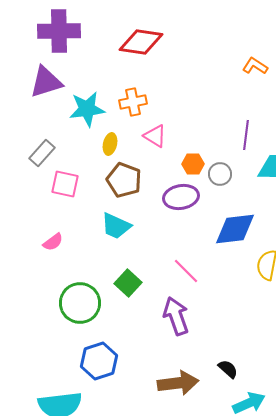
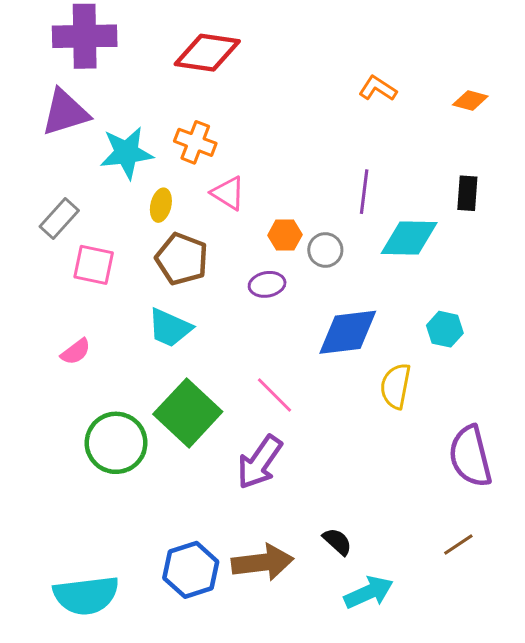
orange cross: (133, 102) -> (195, 142), turned 32
purple ellipse: (181, 197) -> (267, 284), size x0.7
green square: (128, 283) -> (188, 413), size x1.6
purple arrow: (176, 316) -> (260, 462), turned -126
blue hexagon: (99, 361) -> (191, 570), moved

